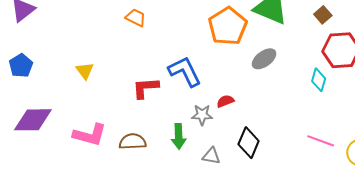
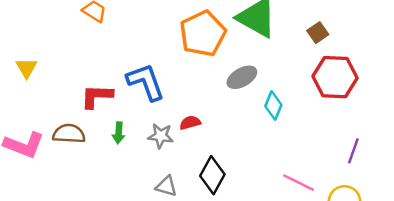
cyan diamond: (319, 80) -> (273, 106), moved
green arrow: (179, 136) -> (119, 133), moved, size x0.7
brown semicircle: (133, 142) -> (69, 134), moved

